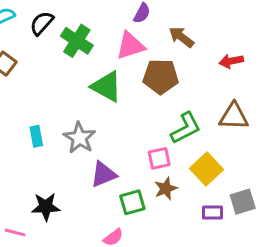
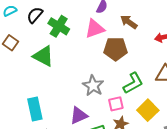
green triangle: (107, 87) -> (43, 56), moved
cyan rectangle: (36, 136) -> (35, 109), moved, size x1.6
gray star: (79, 138) -> (93, 86), moved

